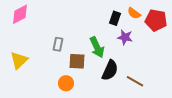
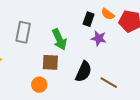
gray rectangle: (58, 44) -> (23, 32), moved, size x1.5
green arrow: (97, 47) -> (59, 39), moved

